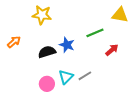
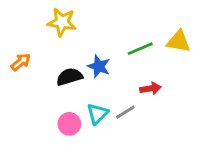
yellow triangle: (120, 15) -> (179, 41), moved
red arrow: (112, 50) -> (150, 89), moved, turned 32

